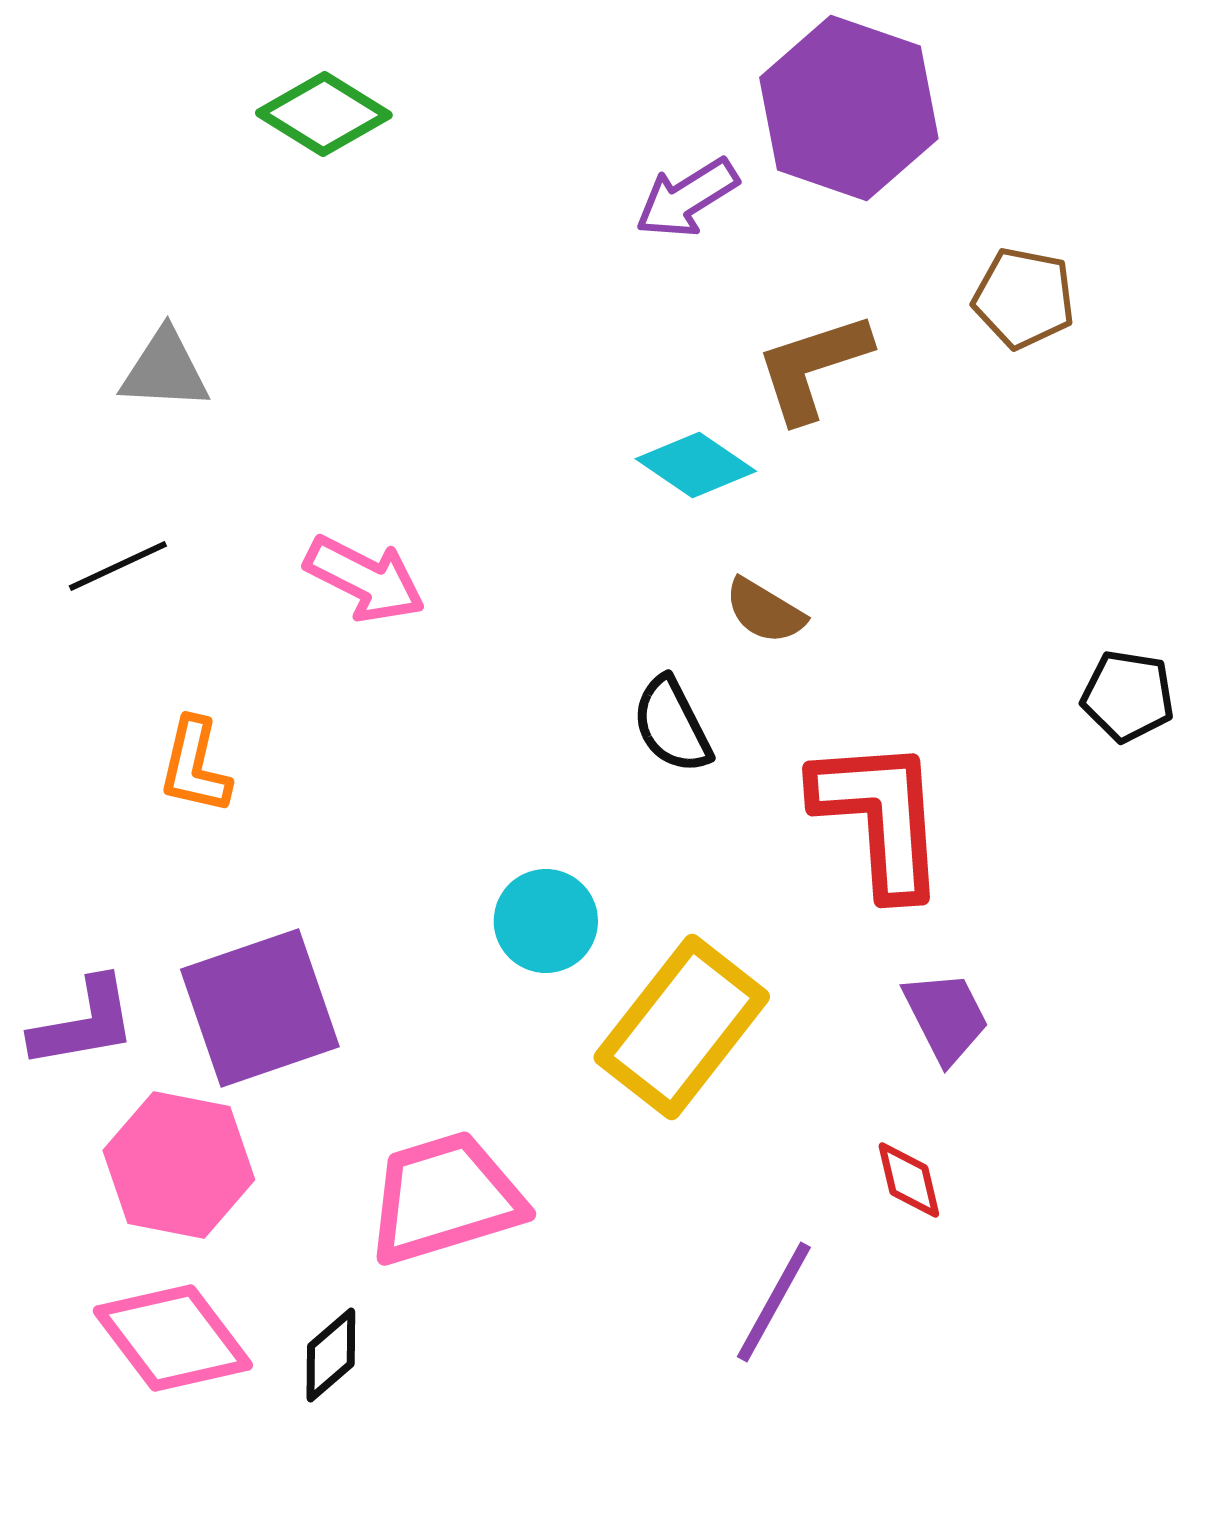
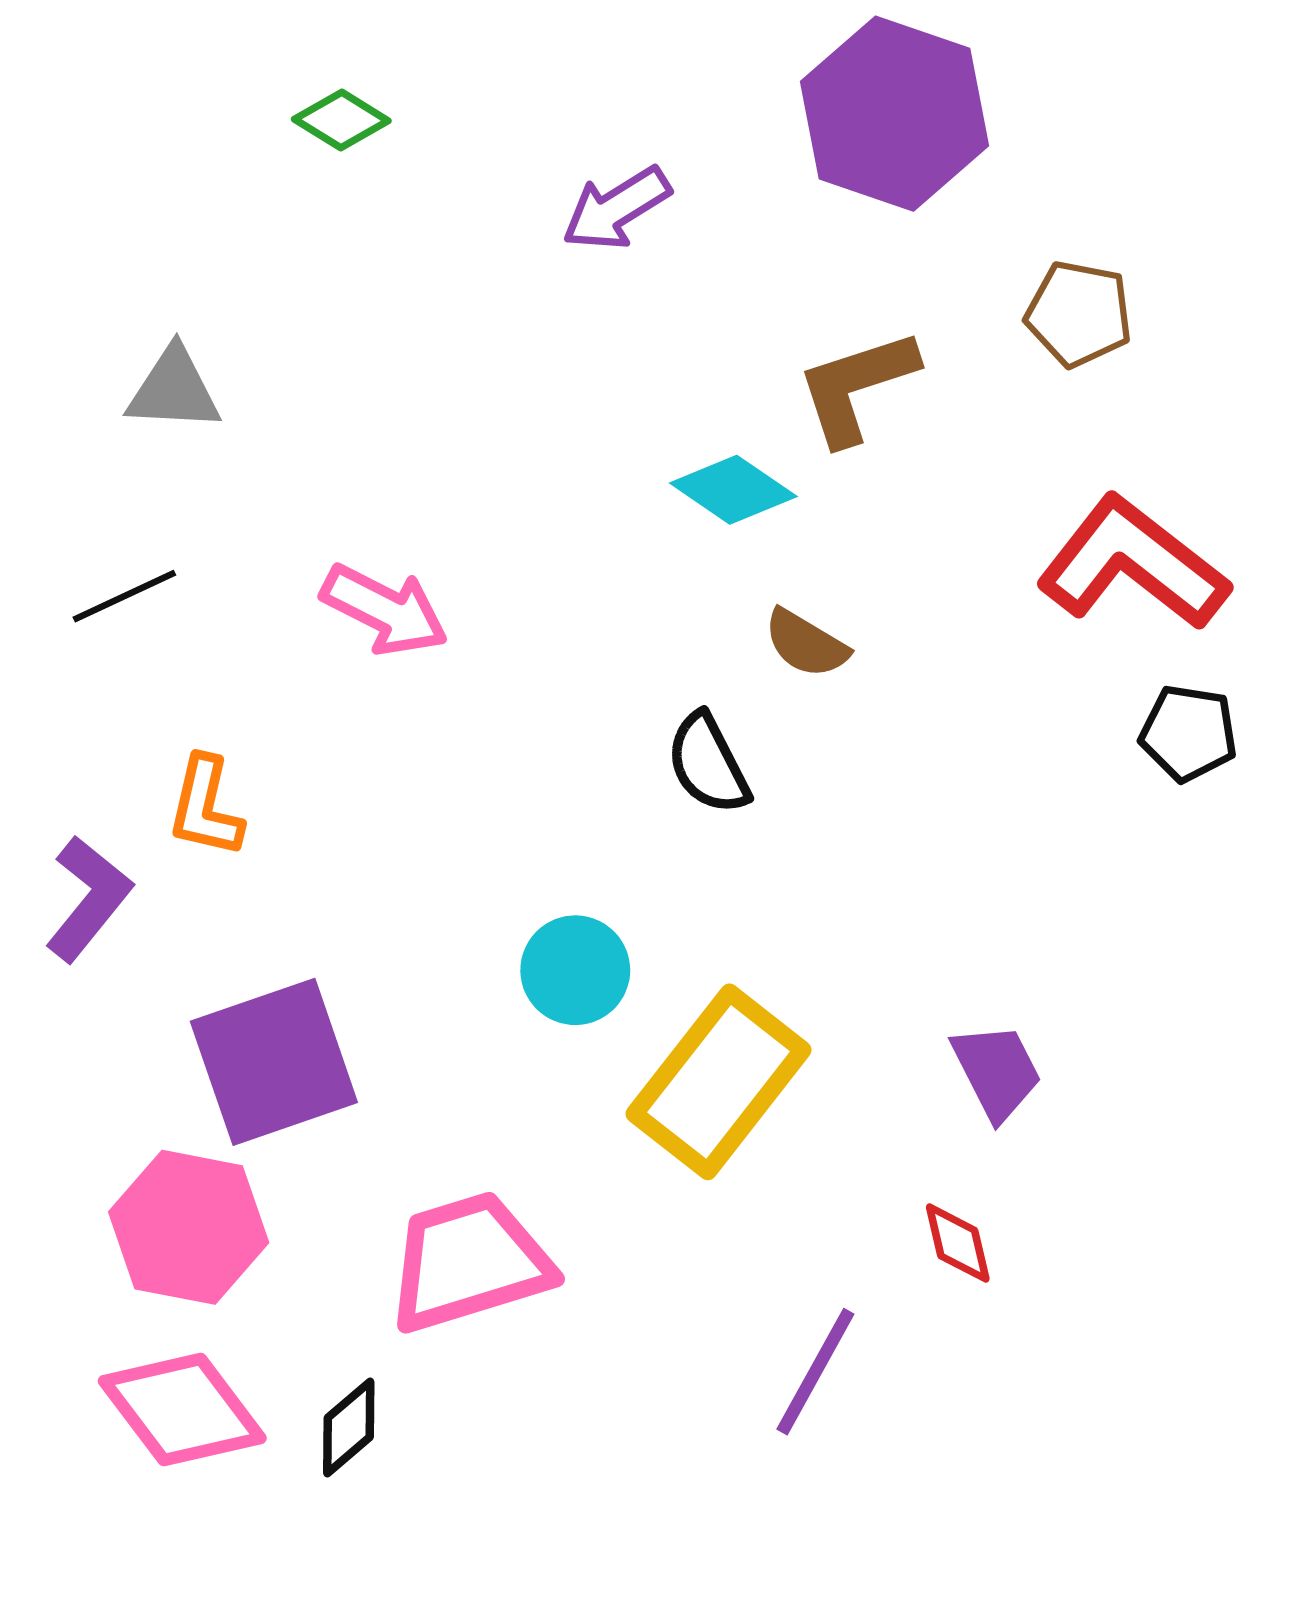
green diamond: (324, 114) -> (341, 120), size x0.7
purple arrow: (687, 198) -> (616, 208), moved
red L-shape: (880, 817) -> (1133, 564), moved, turned -48
purple L-shape: (84, 1023) -> (88, 899), moved, turned -41

